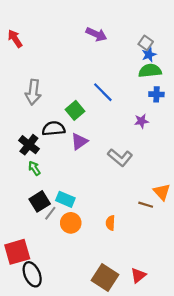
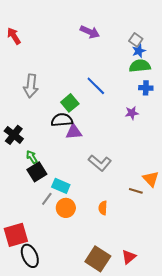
black semicircle: (54, 129) -> (62, 120), moved
purple triangle: (79, 141) -> (74, 132), turned 30
black cross: (29, 145) -> (14, 135), moved
gray L-shape: (120, 158) -> (100, 163), moved
black square: (40, 201) -> (37, 172), moved

